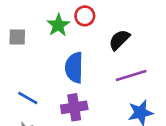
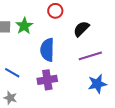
green star: (58, 25) -> (24, 26), moved

